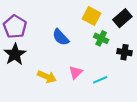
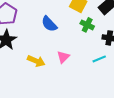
cyan line: (100, 80) -> (99, 59), moved

